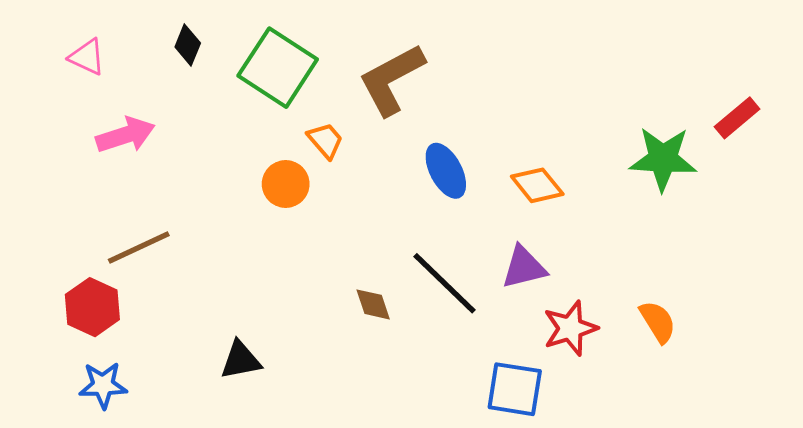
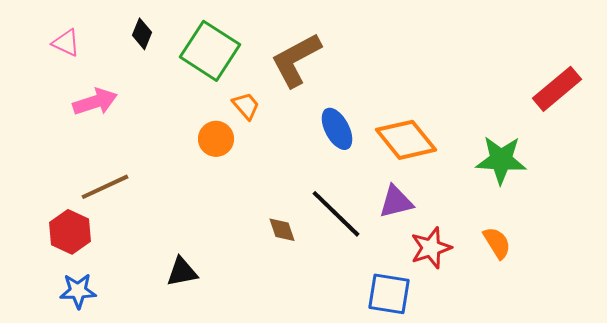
red rectangle: (737, 118) -> (557, 89), size x1.4
green star: (663, 159) -> (501, 160), moved
orange diamond: (537, 185) -> (406, 140), size x1.5

